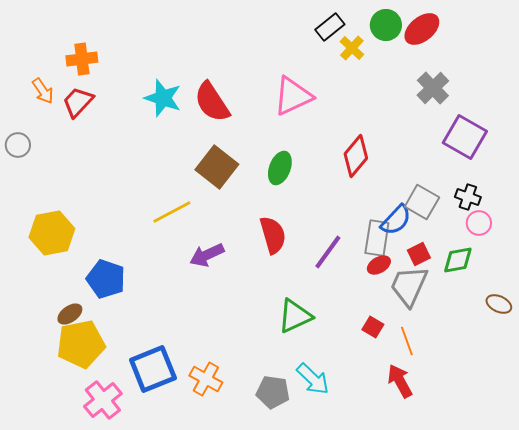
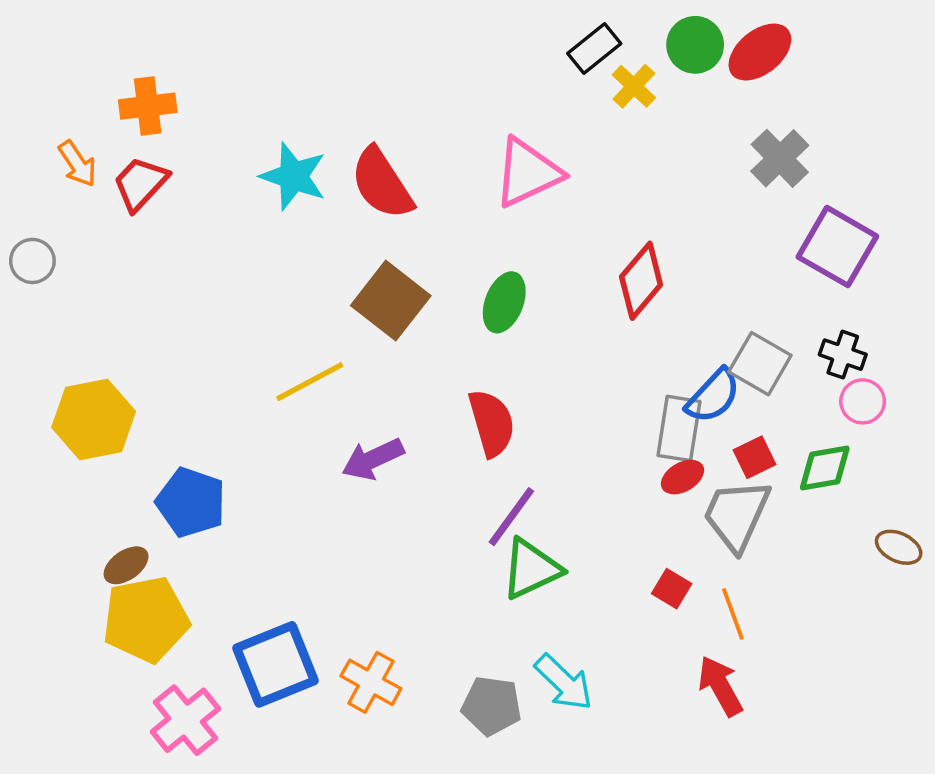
purple line: (328, 252) -> (511, 517), moved

